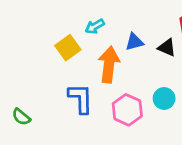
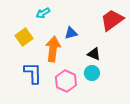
cyan arrow: (95, 26) -> (43, 13), moved
black triangle: (167, 48) -> (94, 54), moved

